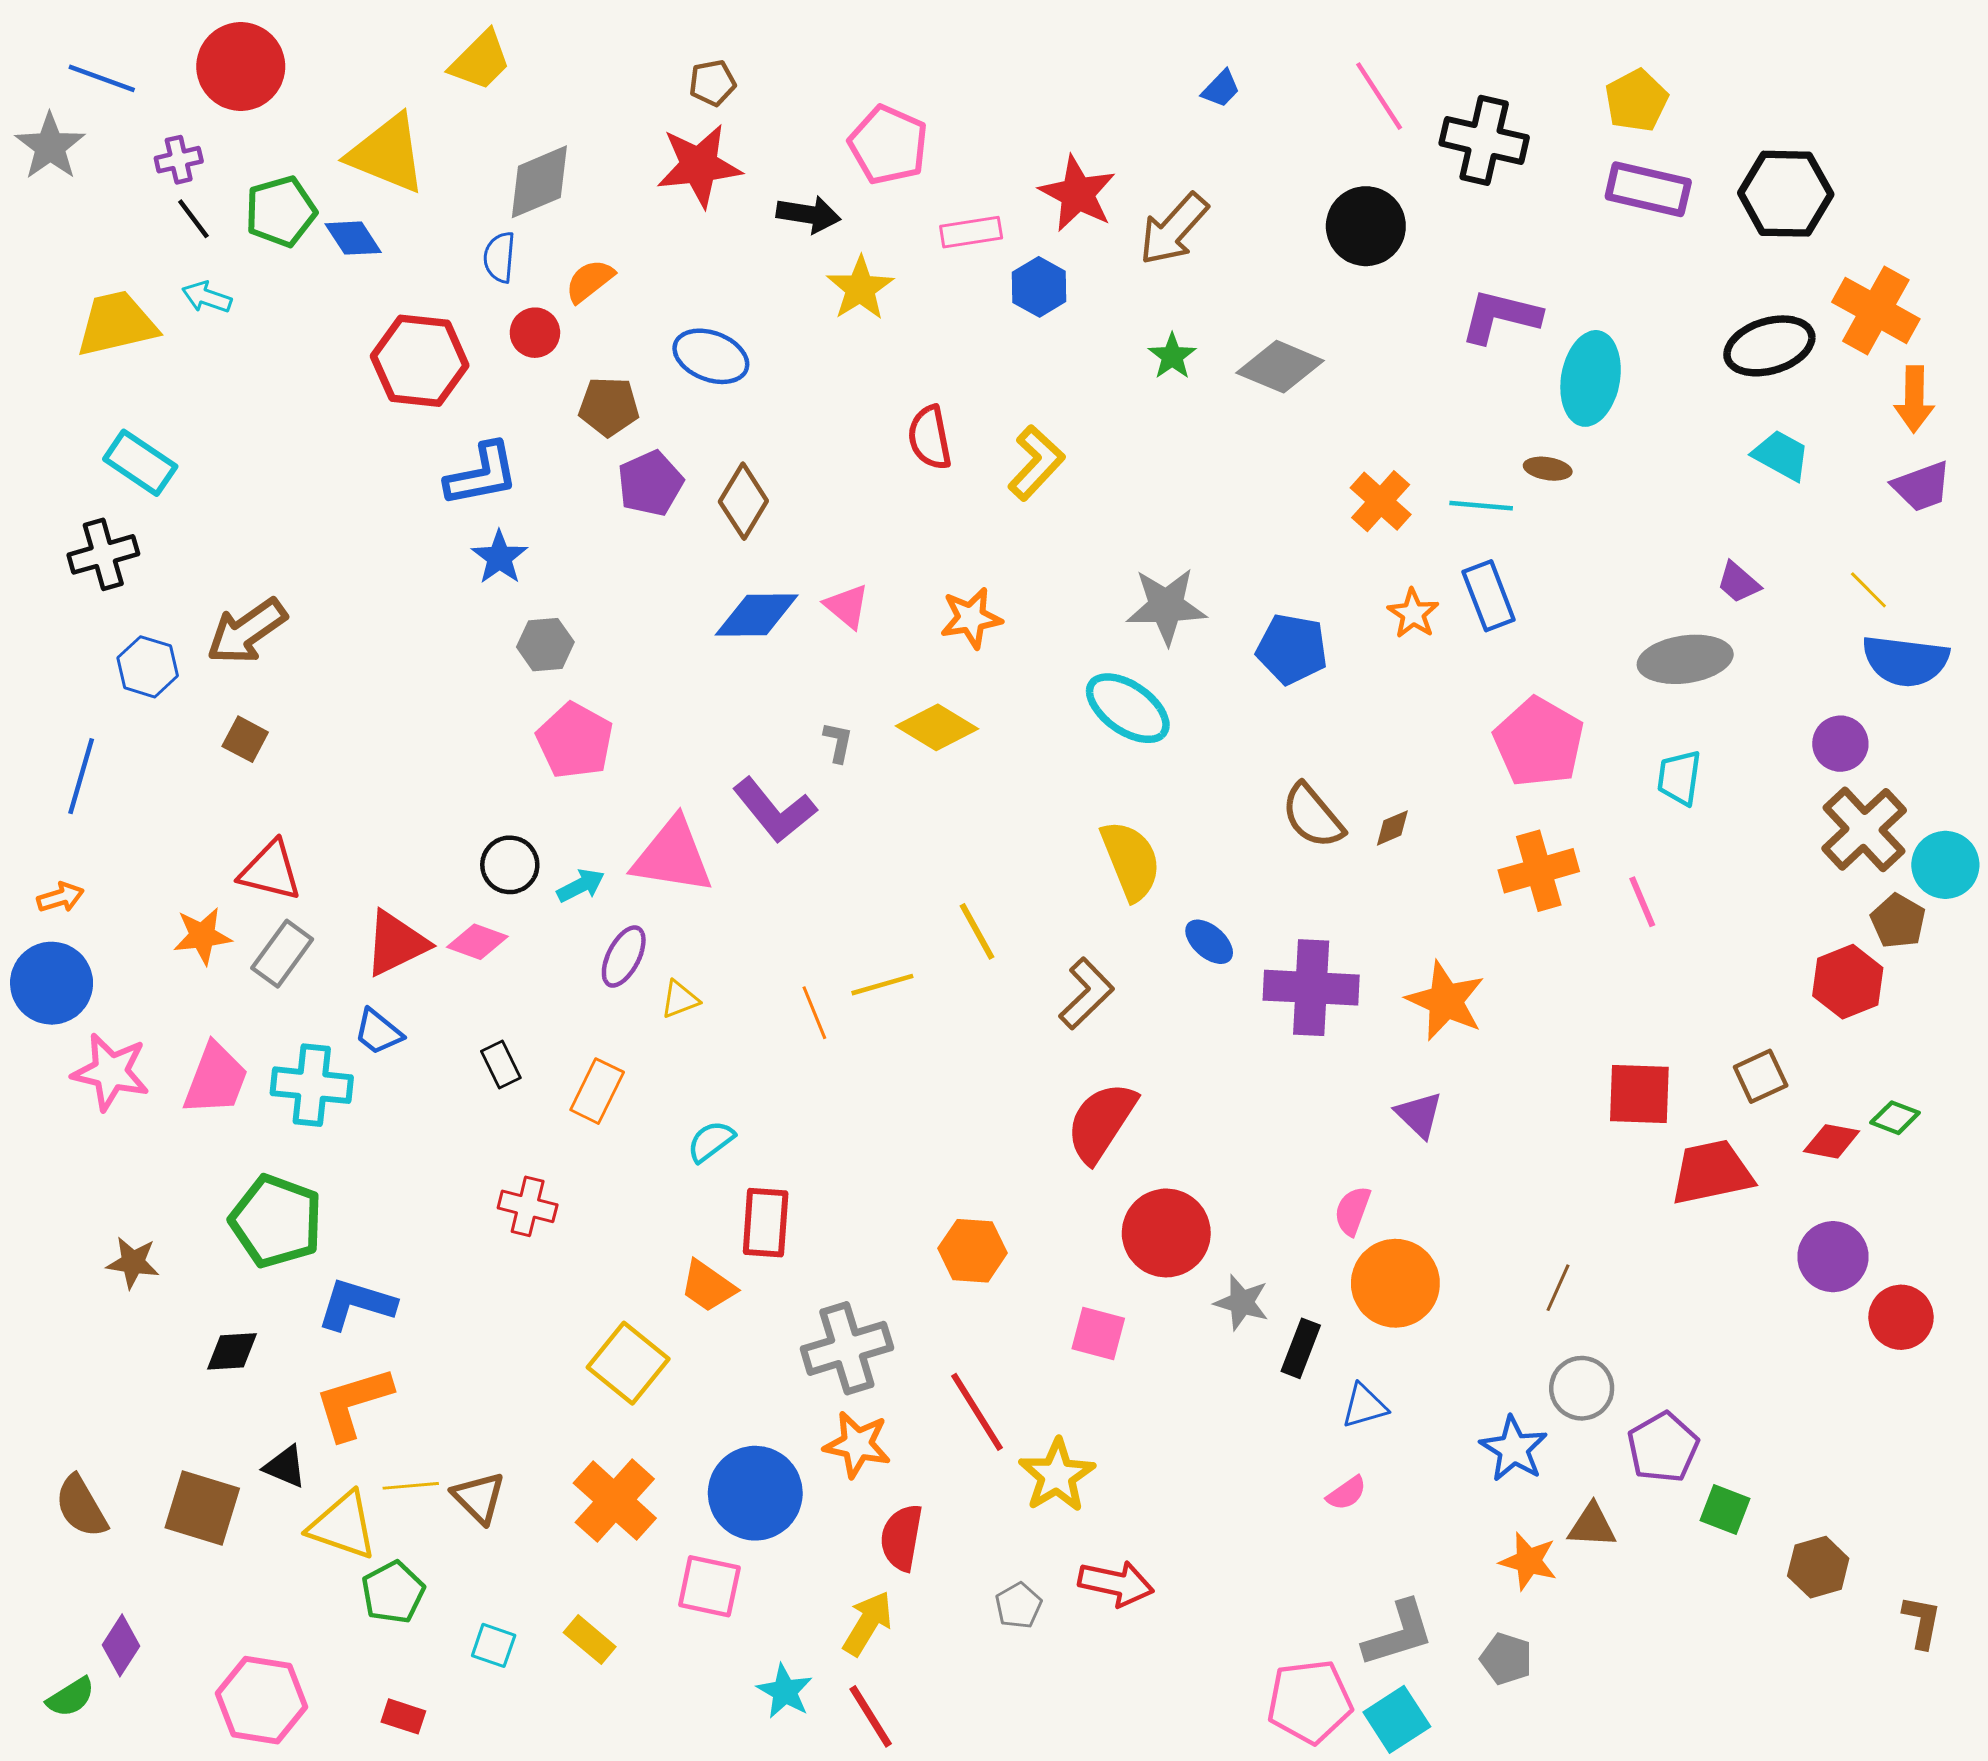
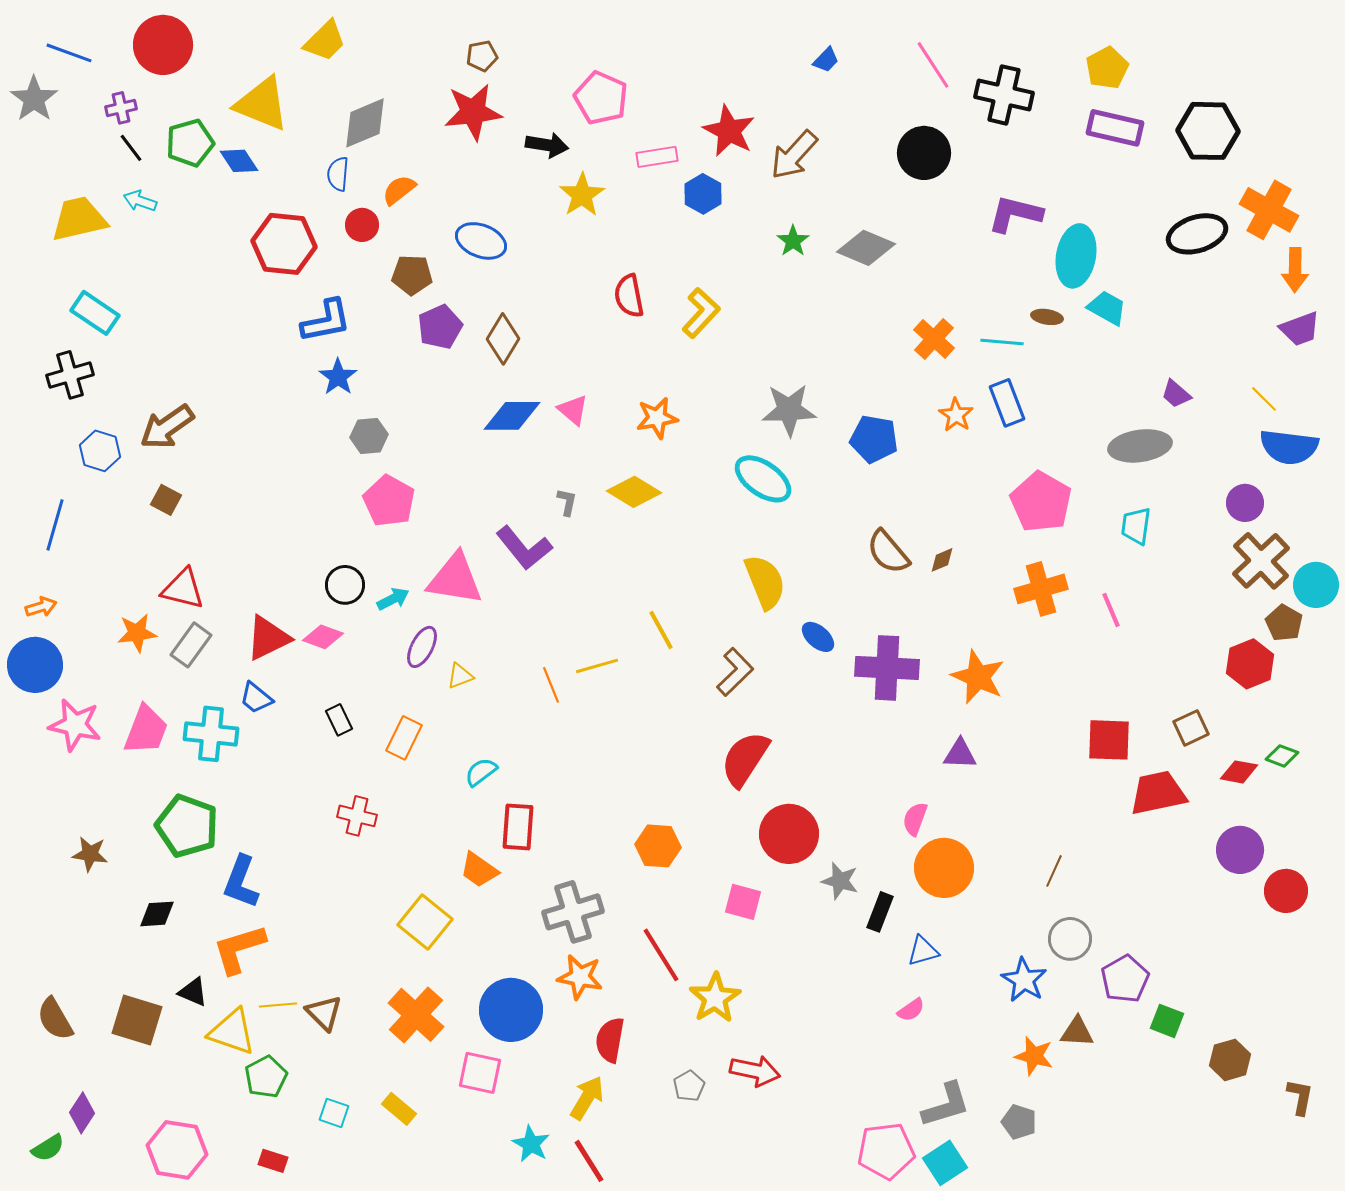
cyan trapezoid: (1781, 455) -> (1107, 308), moved
purple triangle: (1419, 1115) -> (960, 754), turned -42
blue L-shape: (356, 1304) -> (241, 882), turned -86

